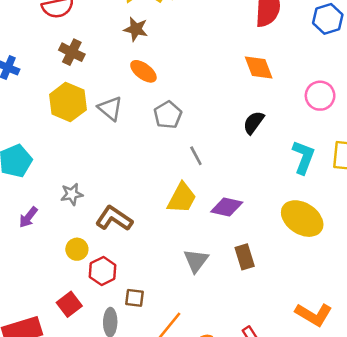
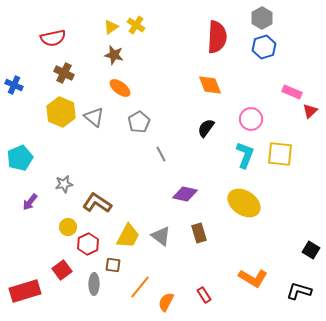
pink circle: (320, 96) -> (251, 119), moved
yellow trapezoid: (182, 198) -> (128, 236), moved
gray triangle: (196, 261) -> (161, 236), turned -30

